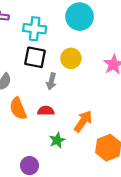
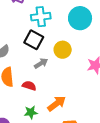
cyan cross: (35, 29) -> (41, 17), turned -30
gray arrow: (51, 81) -> (41, 63), turned -152

